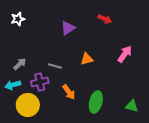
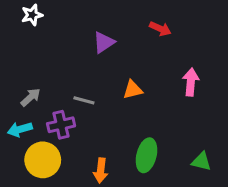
white star: (18, 19) -> (32, 15), moved
pink arrow: (125, 54) -> (191, 82), turned -30
orange arrow: (69, 92) -> (101, 171), moved, turned 42

